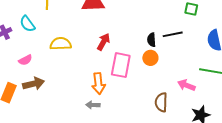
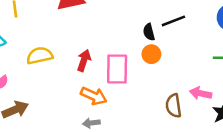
red arrow: (103, 42) -> (84, 60), moved
orange arrow: (98, 84) -> (94, 96), turned -50
pink arrow: (186, 85) -> (201, 93), moved

